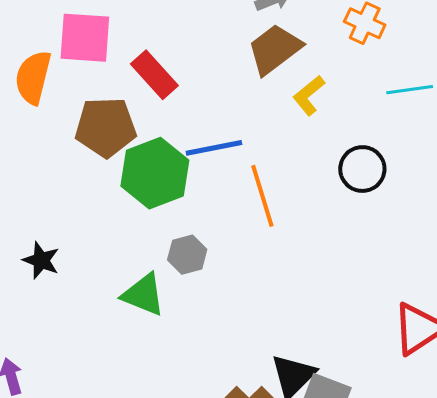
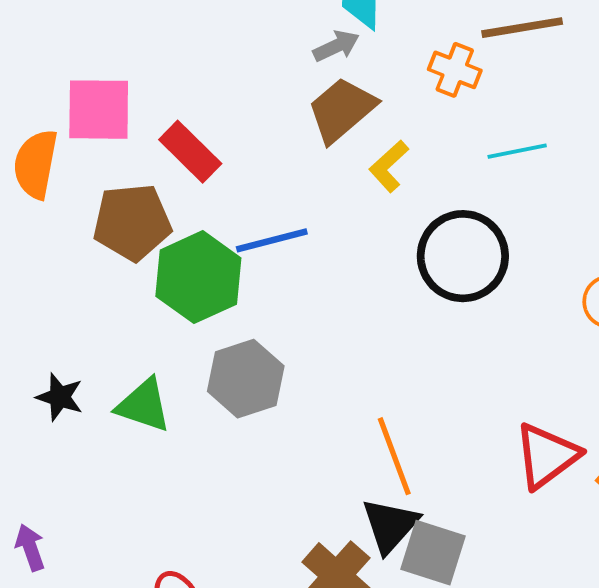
black circle: (362, 169) -> (463, 256), size x1.5
orange line: (262, 196) -> (394, 456), moved
gray hexagon: (187, 255) -> (246, 379), size x1.5
green triangle: (143, 295) -> (144, 405), moved

